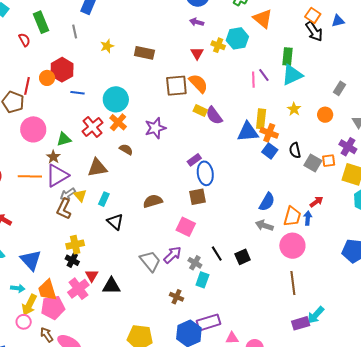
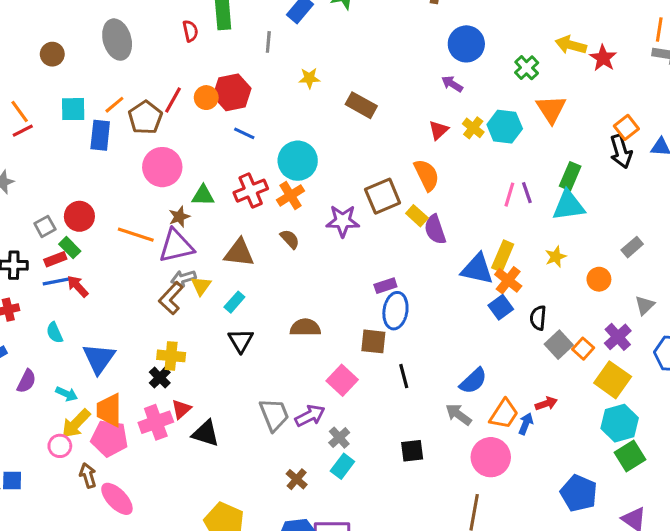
brown square: (176, 86) -> (383, 196), moved, turned -35
orange square: (329, 161) -> (583, 349), turned 32
black line: (217, 254) -> (404, 376), moved

